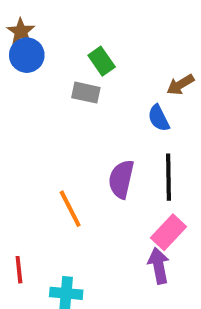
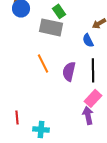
gray rectangle: (86, 93) -> (51, 27), size x1.6
orange line: (70, 209) -> (43, 63), moved

